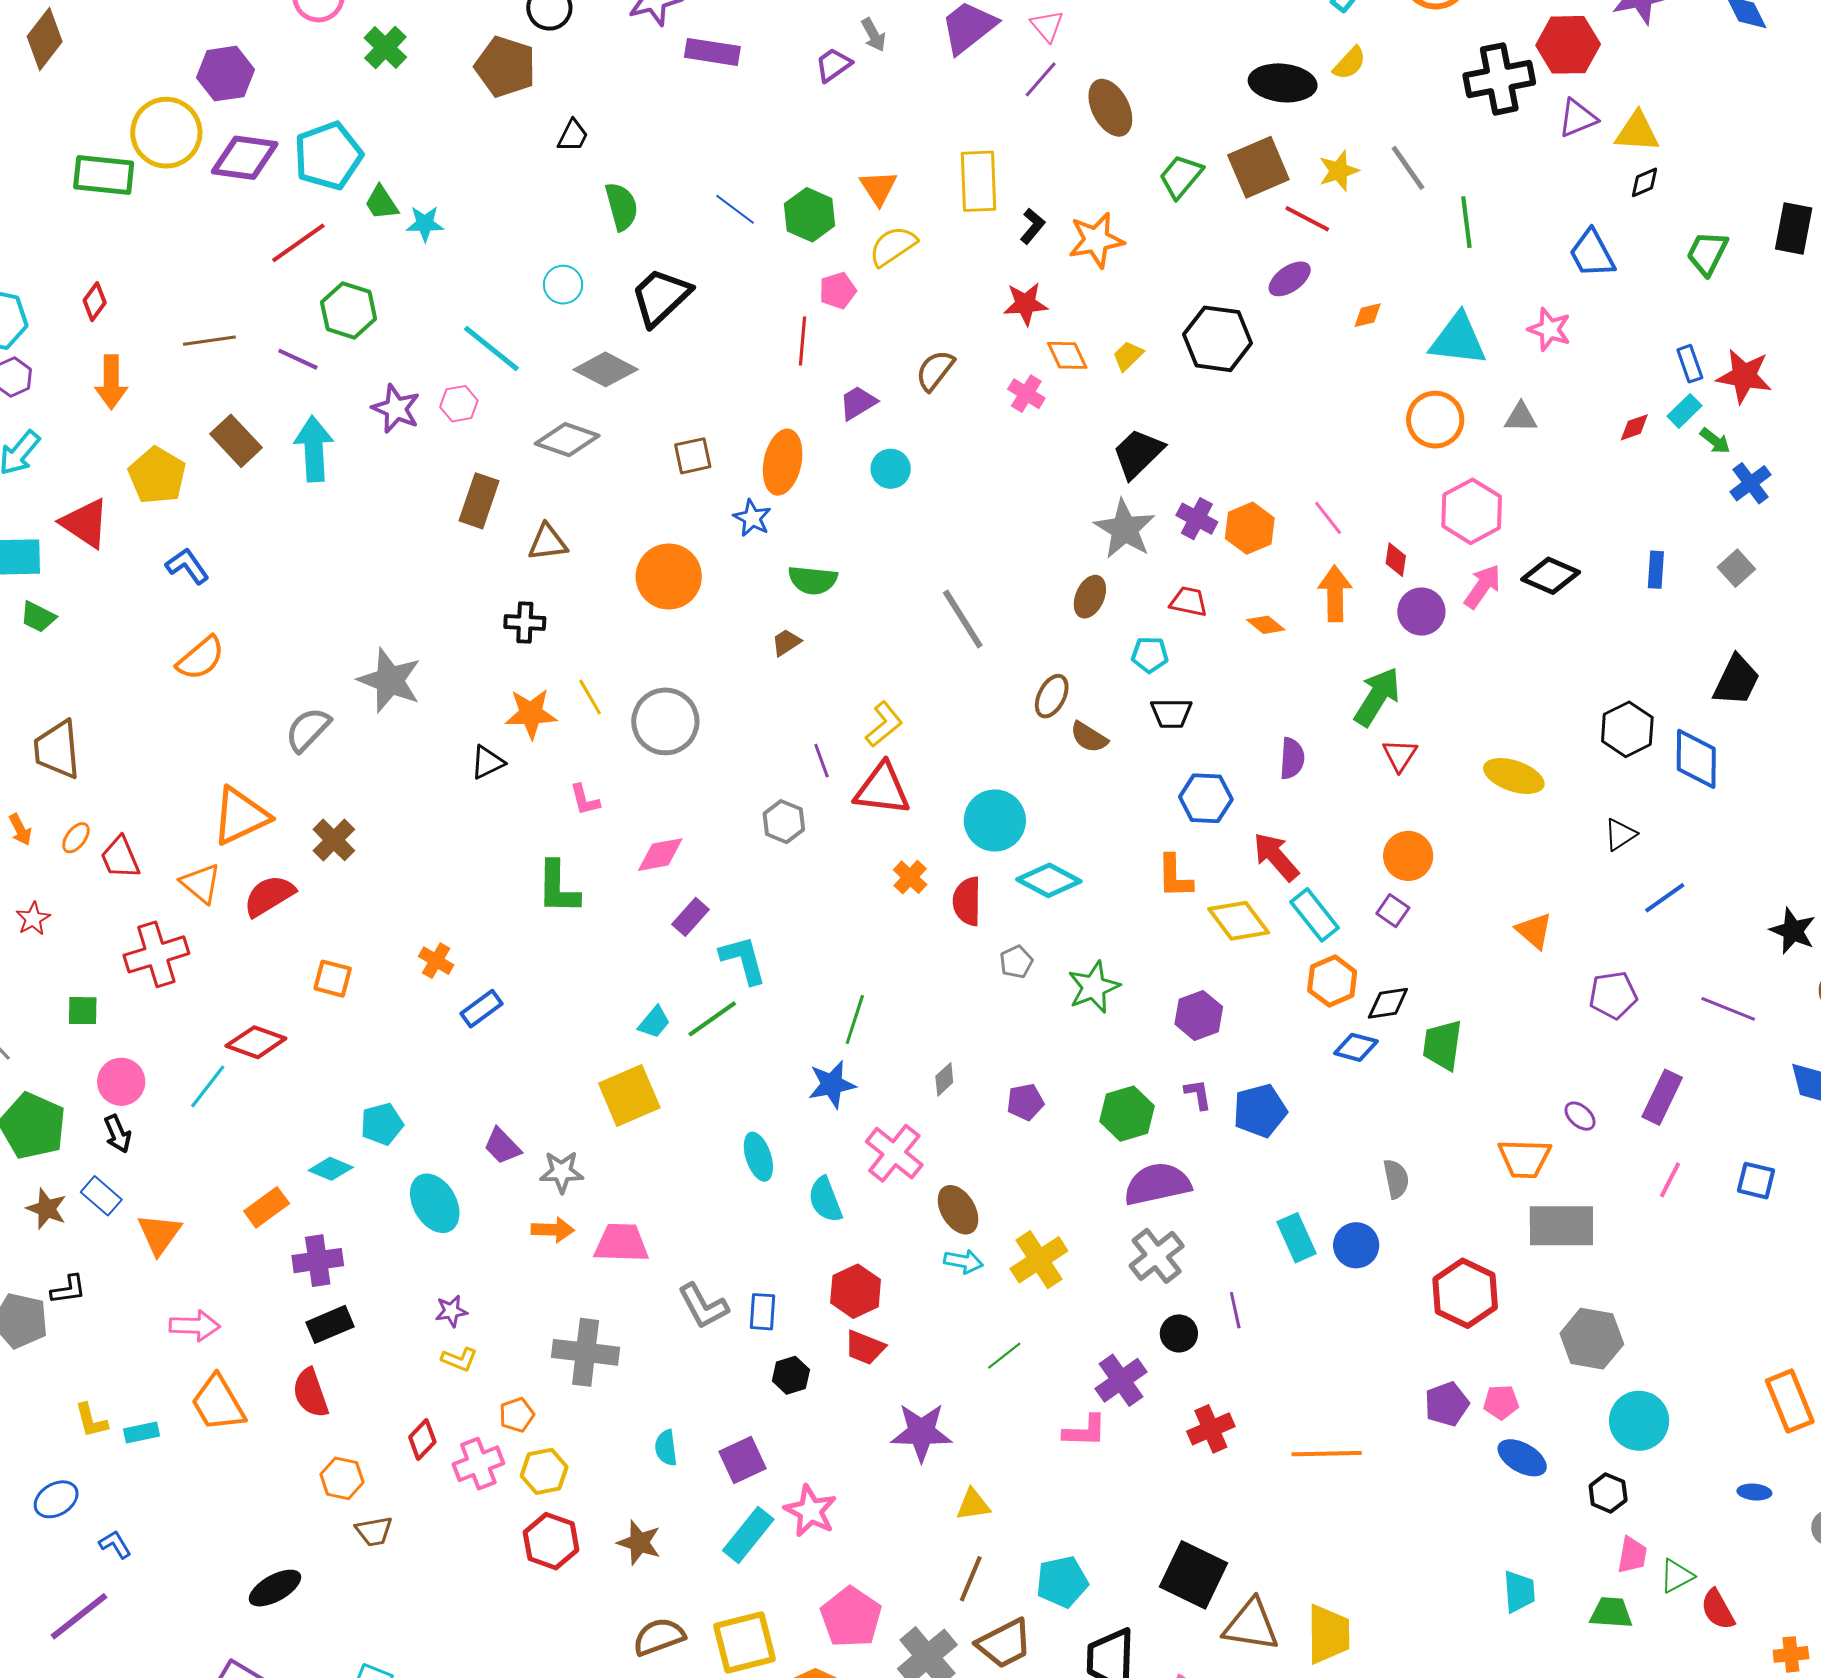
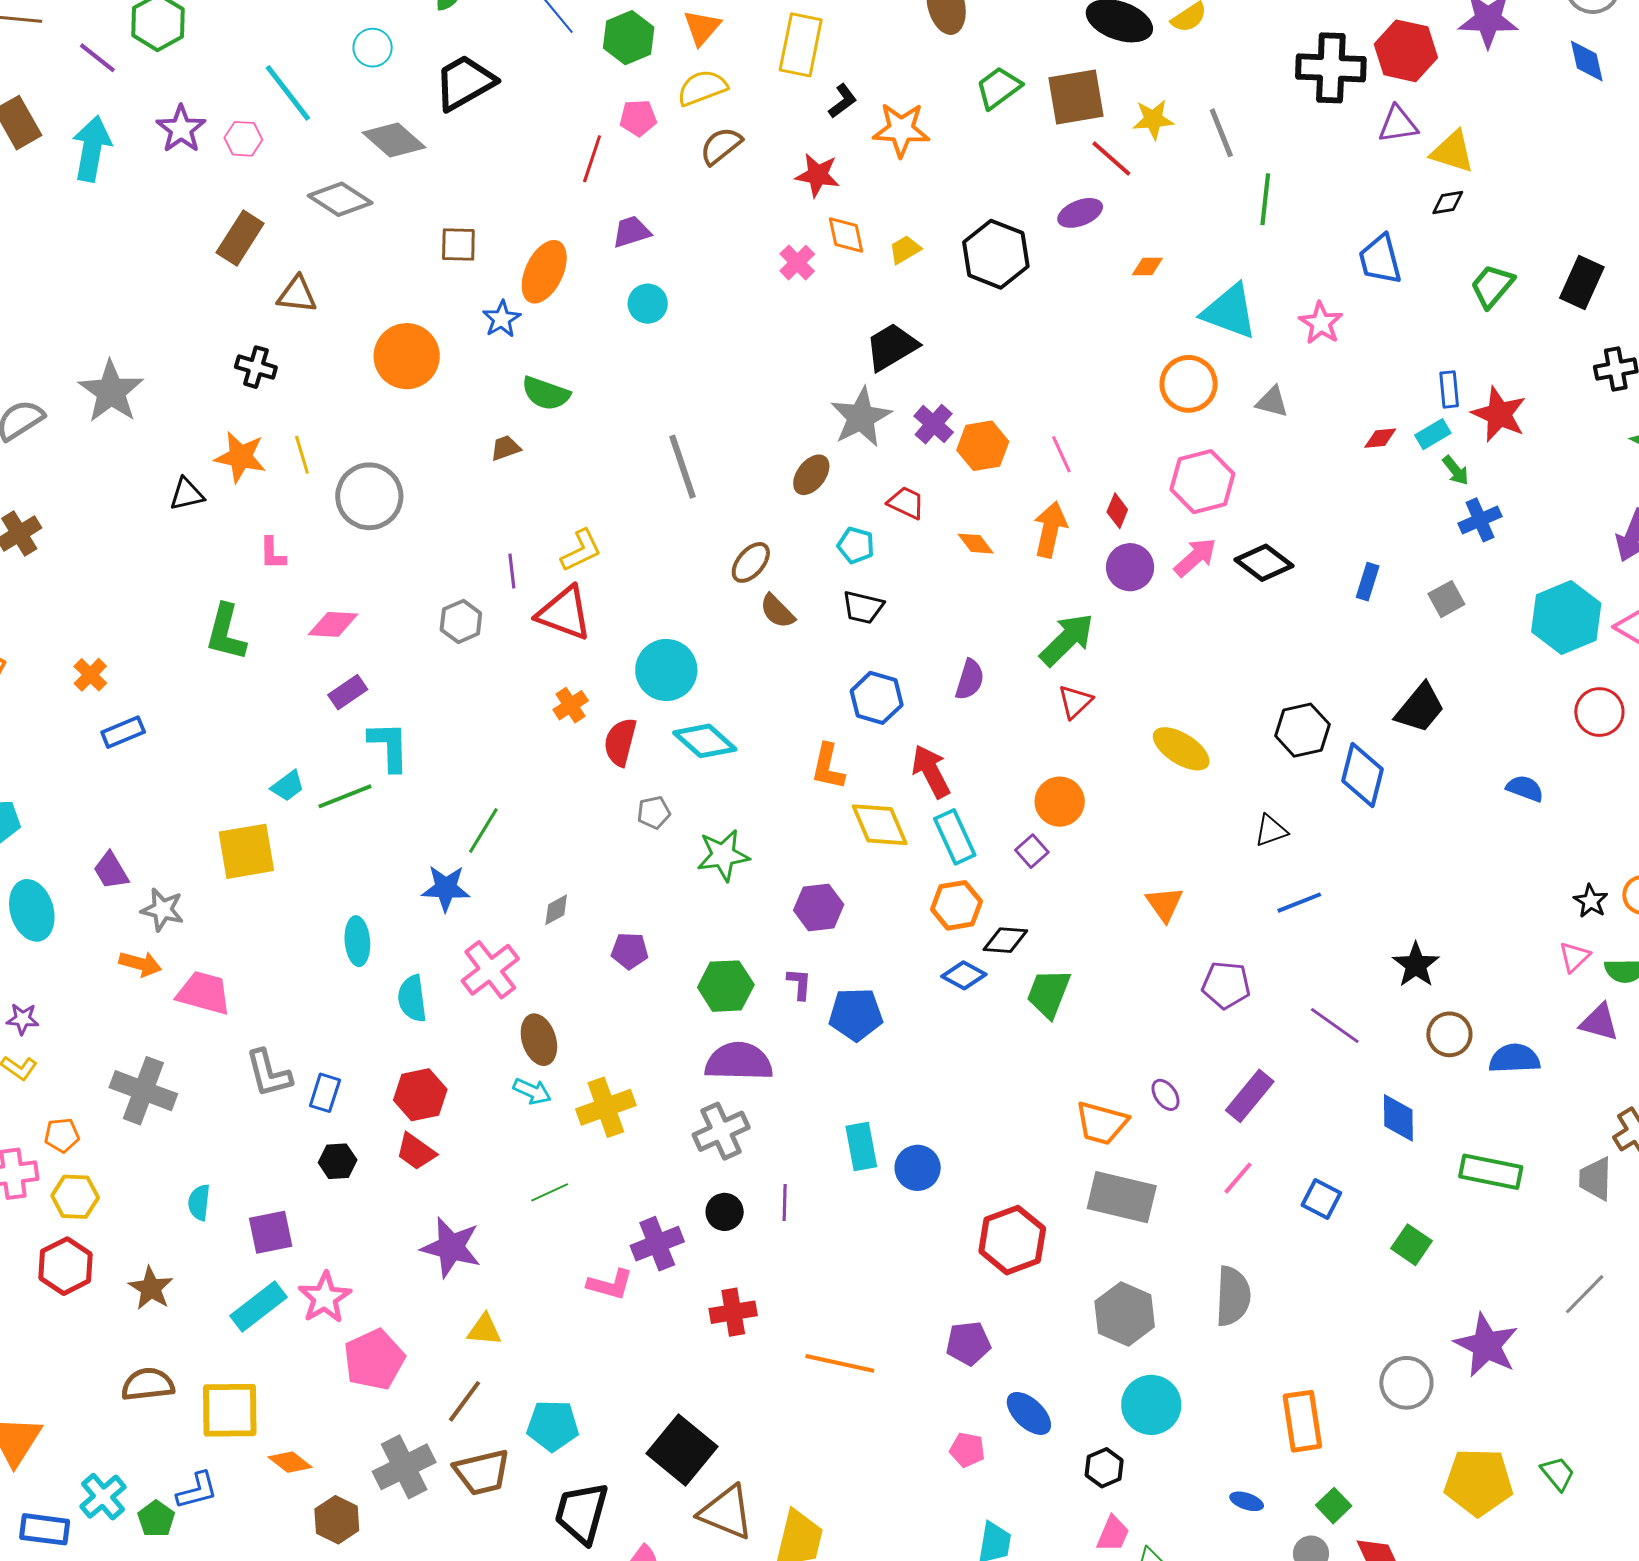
brown semicircle: (935, 370) -> (721, 146), moved
gray semicircle: (1396, 1179) -> (1233, 1296), moved, size x1.5
pink pentagon: (1501, 1402) -> (967, 1450), moved
pink pentagon: (851, 1617) -> (374, 1360), moved

